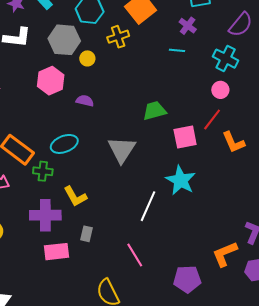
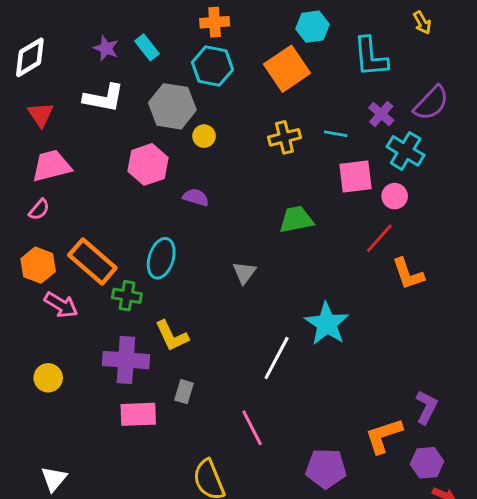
purple cross: (188, 26) -> (381, 114), moved
yellow cross: (118, 37) -> (284, 137), moved
pink square: (185, 137) -> (355, 176), moved
cyan ellipse: (64, 144) -> (161, 258), turned -56
gray triangle: (122, 150) -> (244, 273), size x0.6

